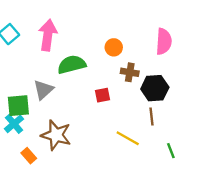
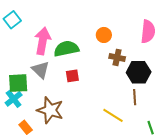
pink arrow: (48, 35) -> (43, 41), moved
gray triangle: (43, 90) -> (41, 70), turned -36
red square: (103, 95) -> (72, 76), moved

